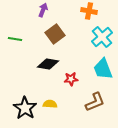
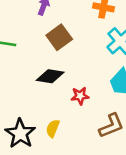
yellow semicircle: (50, 104) -> (53, 128), turned -72

